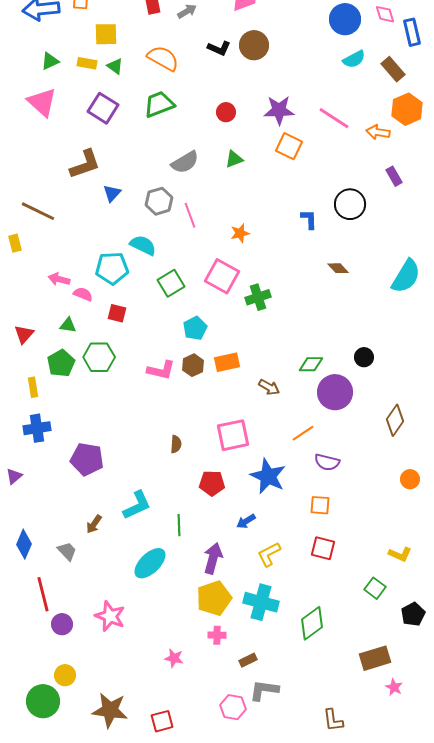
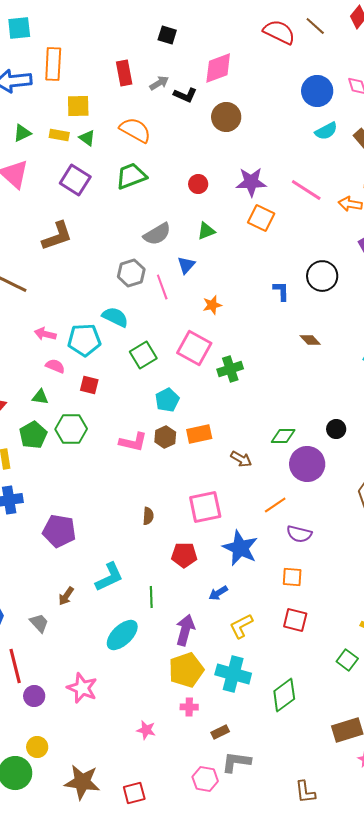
black L-shape: (219, 48) -> (185, 95), moved
blue triangle: (112, 193) -> (186, 265), moved
pink arrow: (59, 279) -> (45, 334), moved

